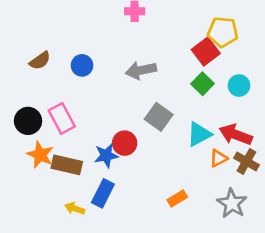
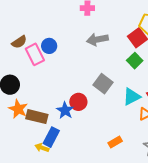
gray arrow: (141, 70) -> (97, 39), moved
pink rectangle: (62, 118) -> (35, 54), moved
blue star: (106, 156) -> (65, 110), turned -30
blue rectangle: (103, 193) -> (51, 137), moved

